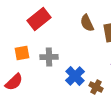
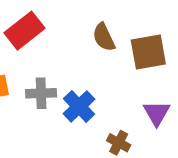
blue cross: (75, 76) -> (79, 106), moved

